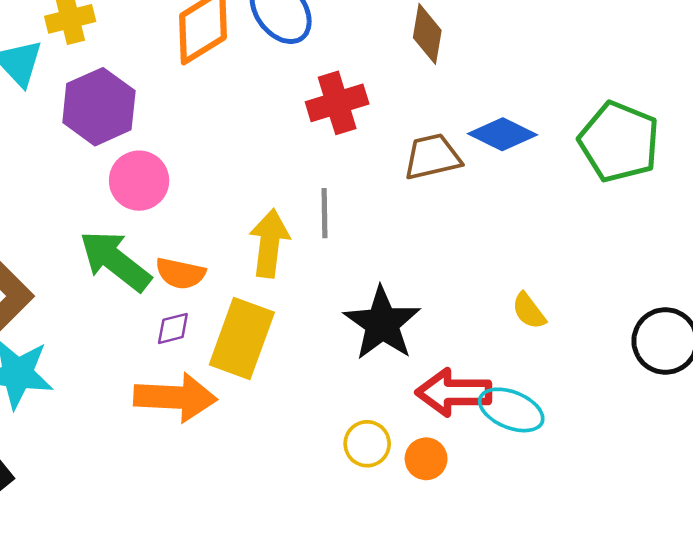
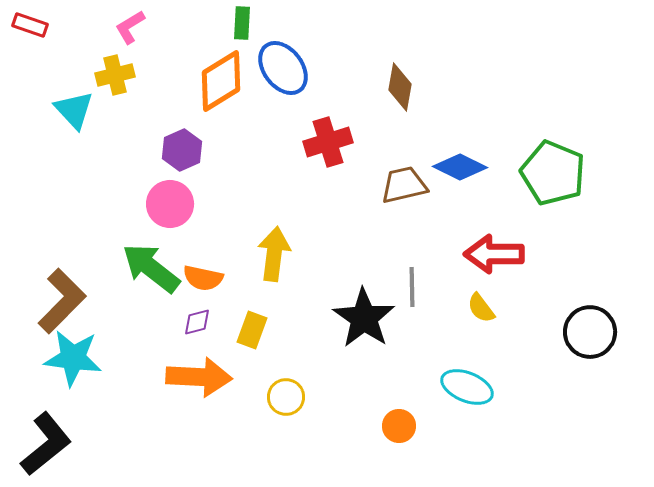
purple hexagon: (99, 107) -> (182, 150), moved, size x0.7
gray line: (325, 213) -> (412, 287), moved
yellow rectangle: (242, 338) -> (252, 330), size x0.6
red arrow: (454, 392) -> (494, 254), moved
yellow circle: (367, 444) -> (286, 397), moved

